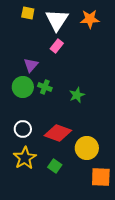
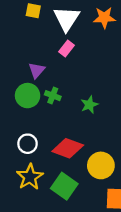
green square: (55, 166) -> (64, 186), size x1.6

